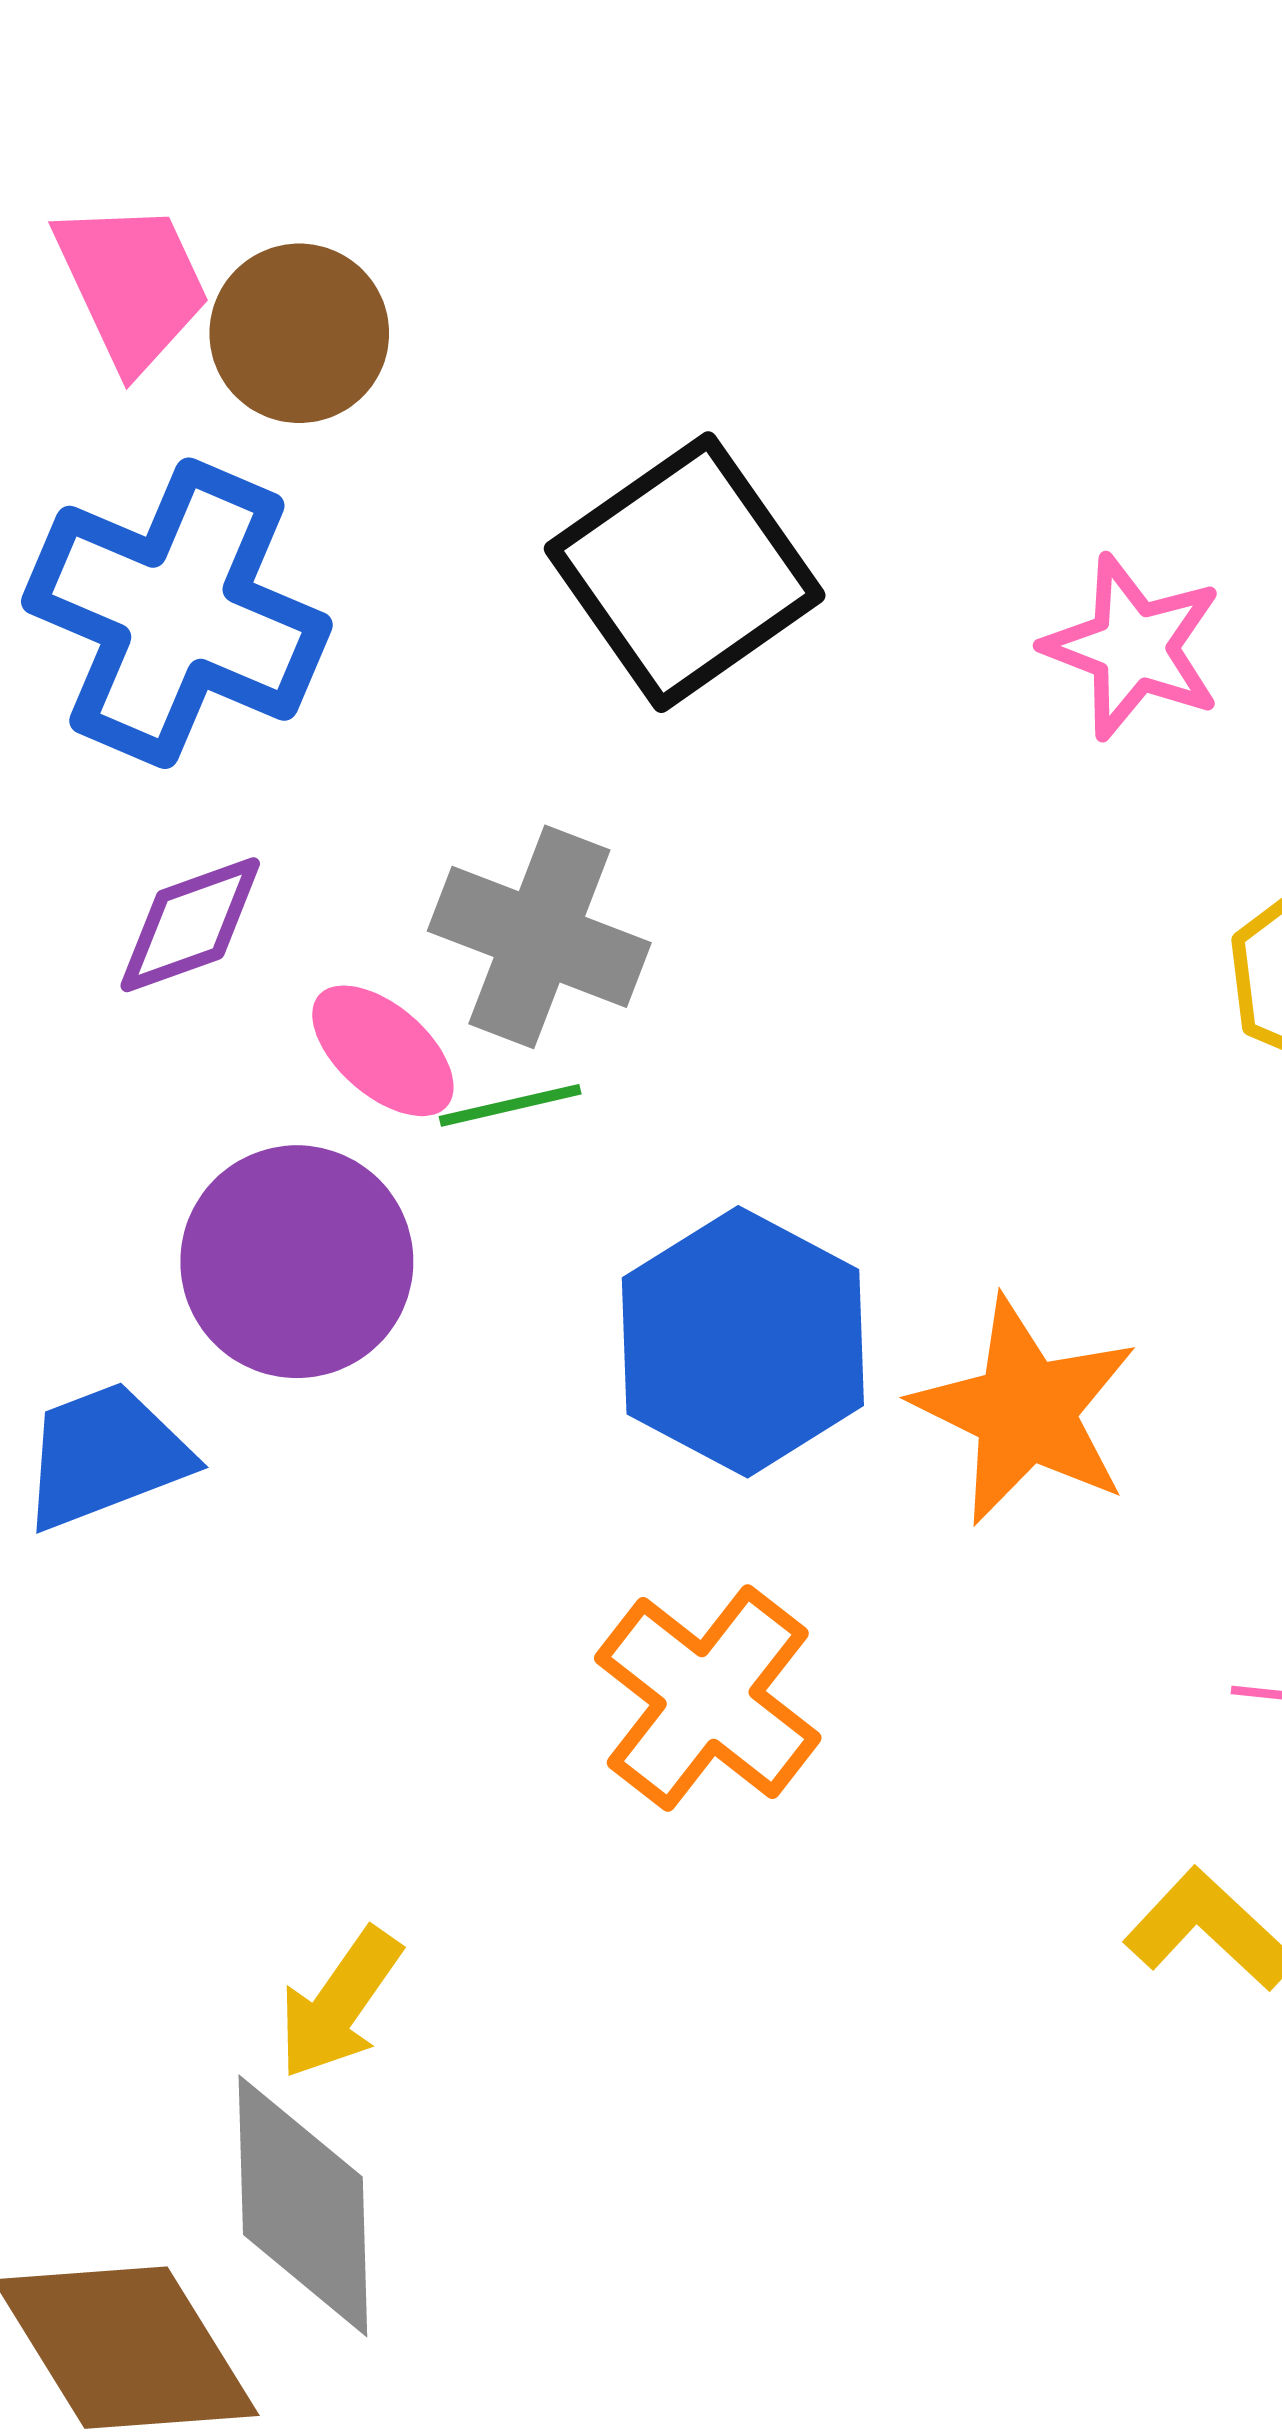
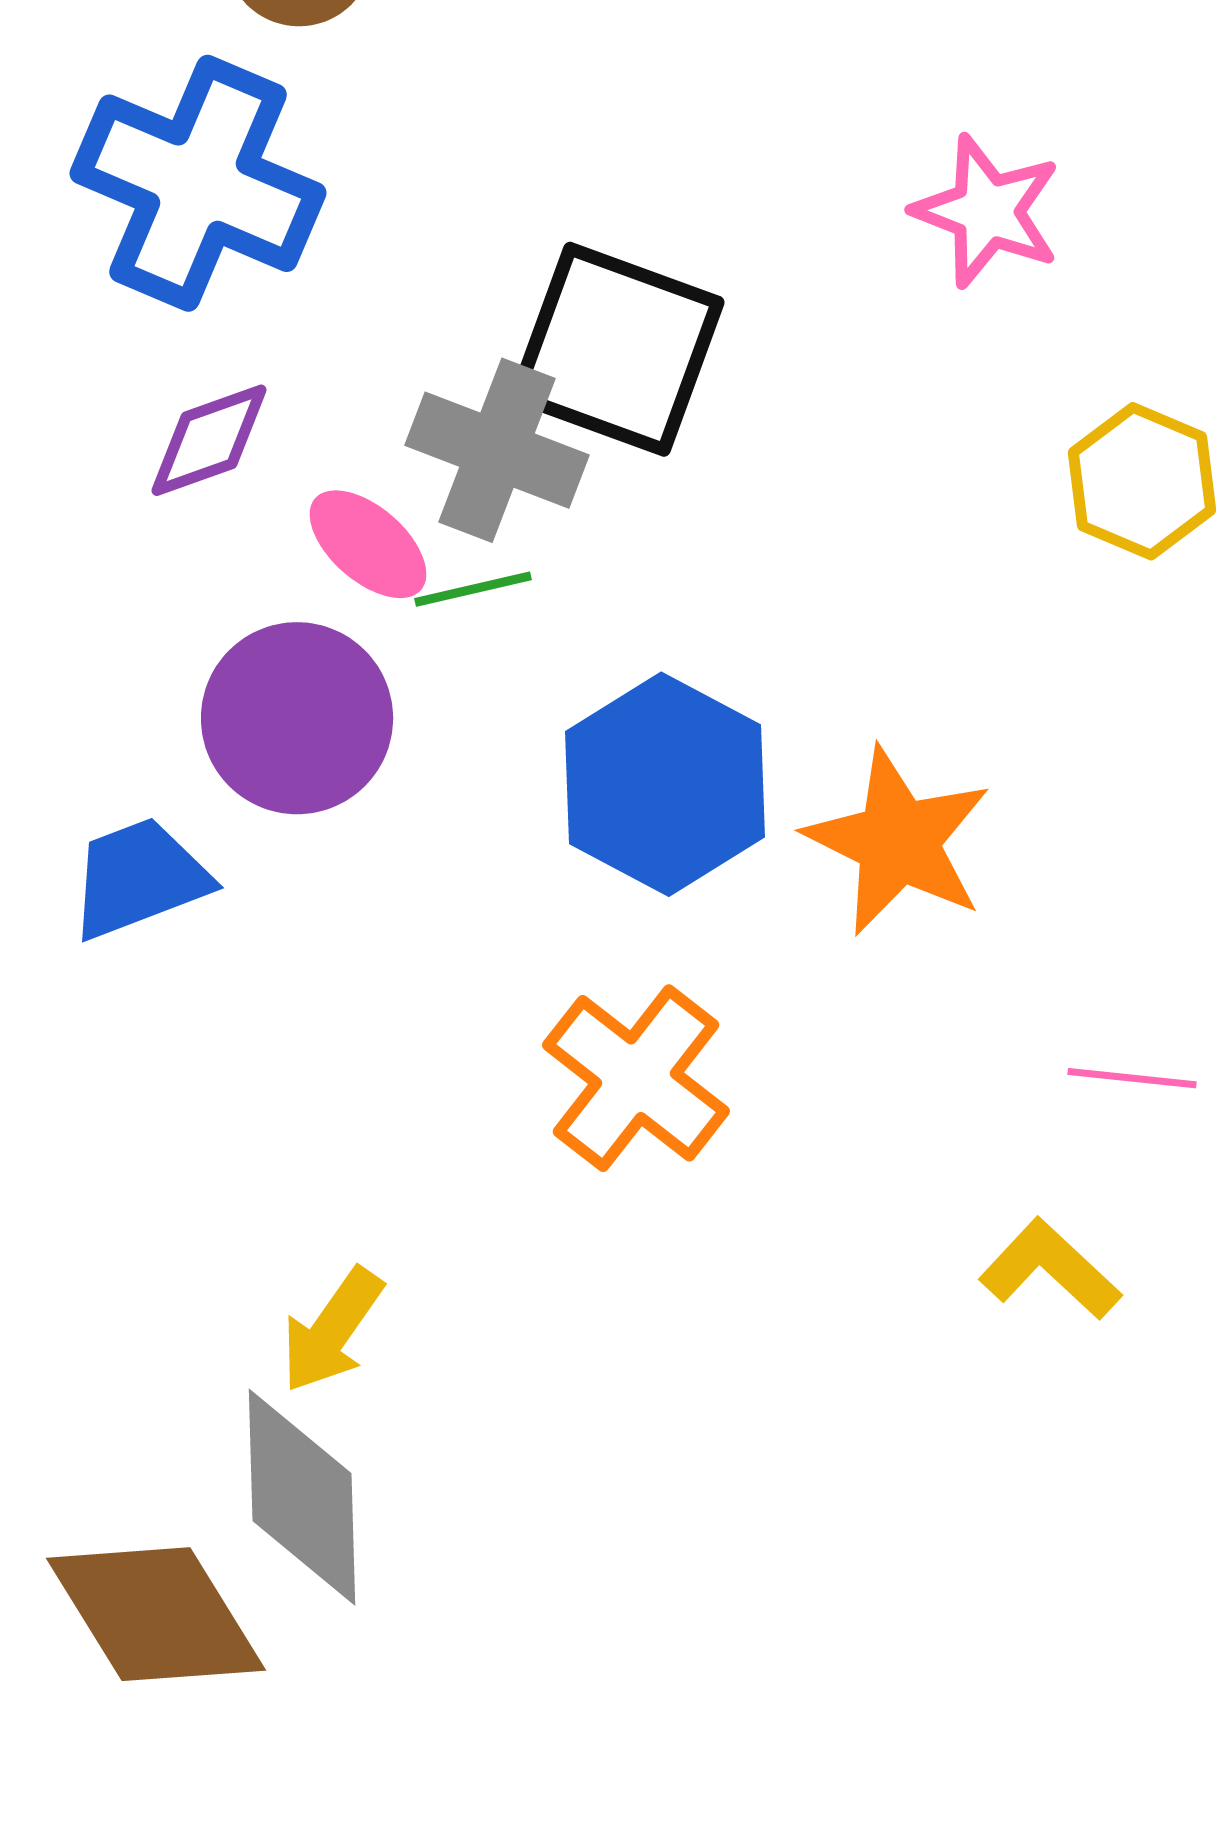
black square: (685, 572) -> (617, 349), moved, turned -35

